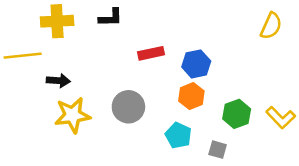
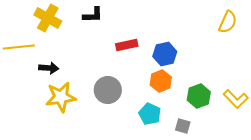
yellow cross: (57, 21) -> (48, 18), turned 32

